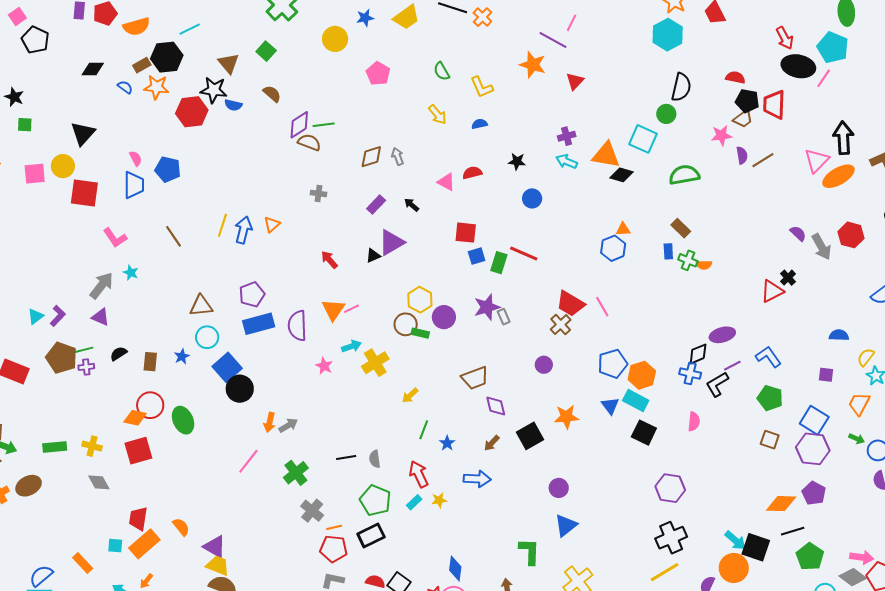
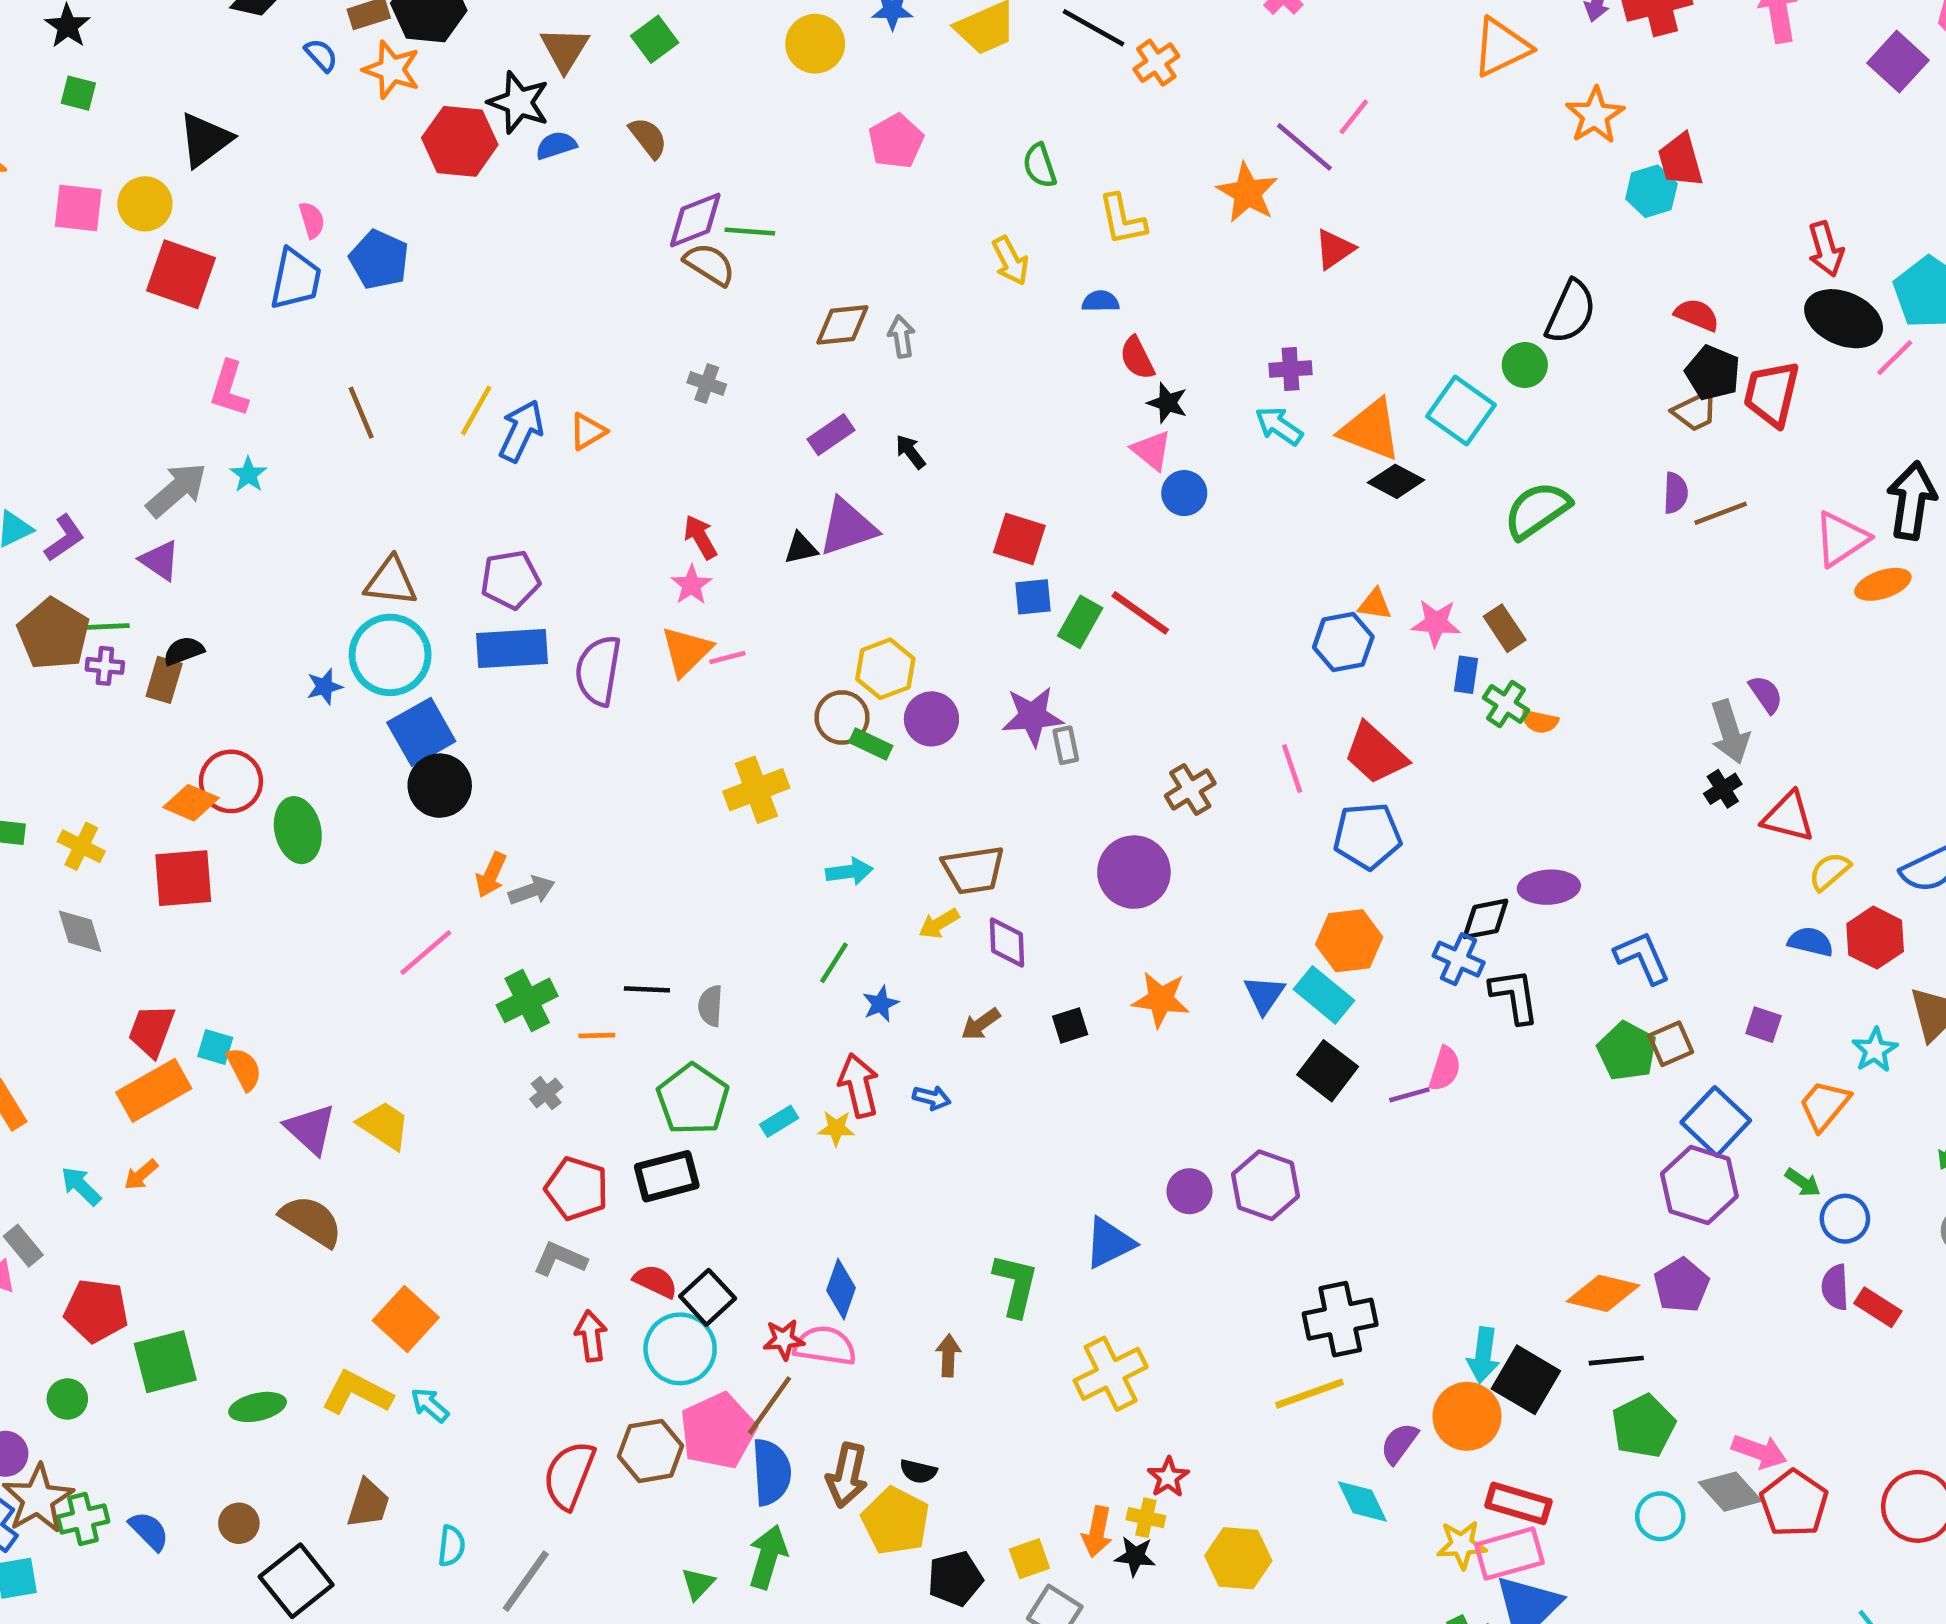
cyan hexagon: (668, 35) -> (1651, 191), moved, size x0.7
blue semicircle: (233, 105) -> (556, 145), turned 138
pink star: (721, 135) -> (1436, 623), moved
red semicircle: (472, 173) -> (1137, 358), moved, turned -114
green semicircle: (684, 175) -> (1537, 510), turned -36
orange ellipse: (838, 176) -> (1883, 584), size x0.7
pink triangle: (446, 182) -> (1152, 450), moved
red hexagon: (851, 235) -> (1875, 938), moved
pink L-shape: (115, 238) -> (229, 389), turned 40
gray arrow: (822, 247) -> (1730, 732), moved
red triangle: (772, 291) -> (1788, 817), moved, turned 30
red trapezoid: (570, 304) -> (1375, 754), moved
cyan circle: (207, 337) -> (390, 655), size x1.5
cyan arrow: (351, 346) -> (849, 872), moved
yellow semicircle: (866, 357) -> (1830, 871), moved
brown rectangle: (150, 362) -> (164, 680), moved
blue pentagon: (613, 364) -> (1367, 836), moved
purple circle: (544, 365) -> (1134, 872), size x1.8
pink star: (324, 366) -> (691, 585), moved
purple line: (732, 366) -> (1409, 1095), moved
black L-shape: (717, 384) -> (1514, 996), turned 100
yellow arrow: (410, 396) -> (939, 924), moved
black square: (530, 436) -> (1070, 1025), size x0.6
brown square: (770, 440) -> (1671, 1044), moved, turned 36
red arrow: (419, 474) -> (859, 1085), moved
blue arrow: (477, 479) -> (932, 1098), size x0.6
purple circle: (559, 488) -> (1189, 1191), moved
purple hexagon: (670, 488) -> (1265, 1185), moved
gray cross: (312, 511) -> (546, 1093), size x0.6
orange line: (334, 527) -> (597, 1035), moved
cyan arrow: (735, 540) -> (1483, 1355), turned 45
cyan square: (115, 546) -> (215, 1047), moved
yellow trapezoid: (218, 565) -> (384, 1125), moved

